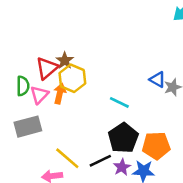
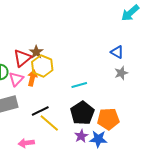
blue triangle: (157, 80) -> (117, 52), moved
cyan line: (119, 102) -> (79, 85), turned -42
yellow line: (67, 158) -> (49, 123), moved
black line: (100, 161) -> (40, 111), moved

